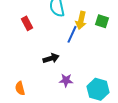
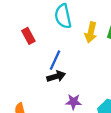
blue line: (72, 34) -> (55, 60), moved

